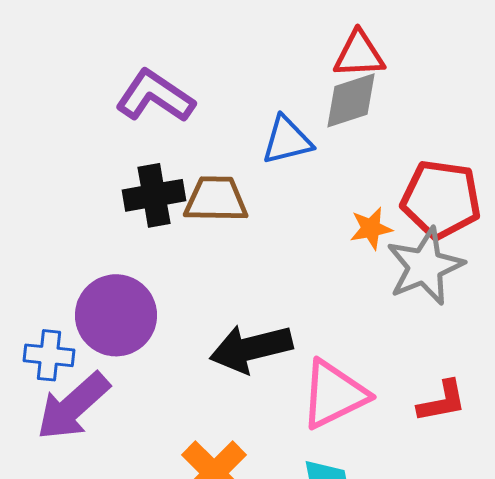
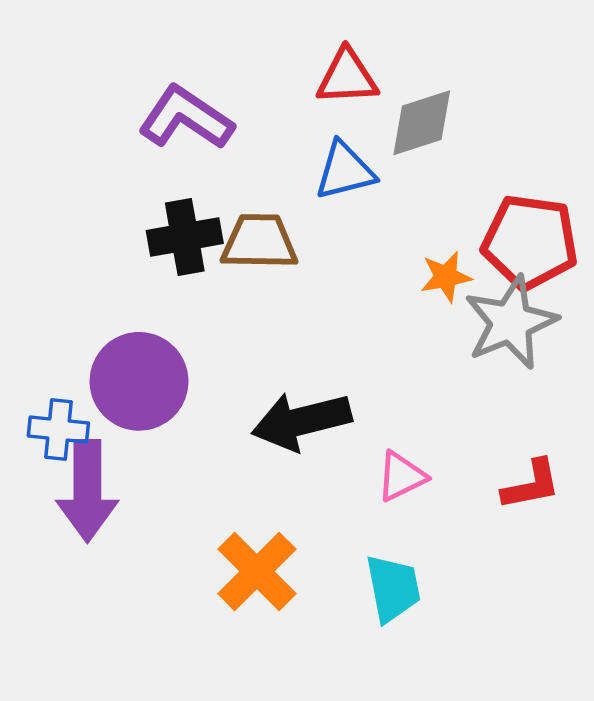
red triangle: (359, 54) -> (347, 77), moved
pink triangle: (334, 394) -> (401, 476), size x0.6
purple arrow: (73, 406) -> (87, 491), turned -48

